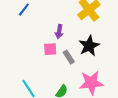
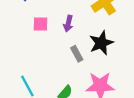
pink square: (50, 49) -> (40, 24), moved

